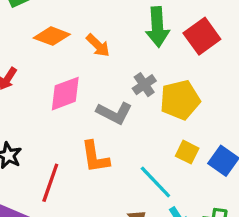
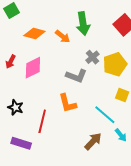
green arrow: (157, 27) -> (83, 24), moved
pink diamond: (65, 94) -> (33, 68), moved

